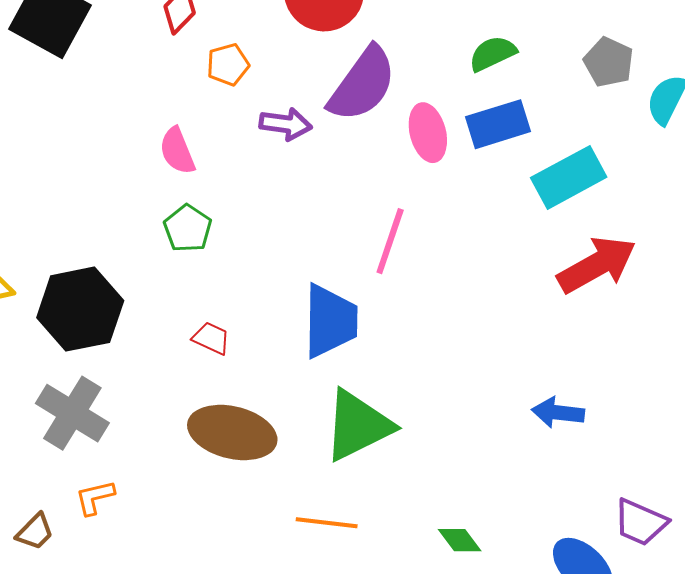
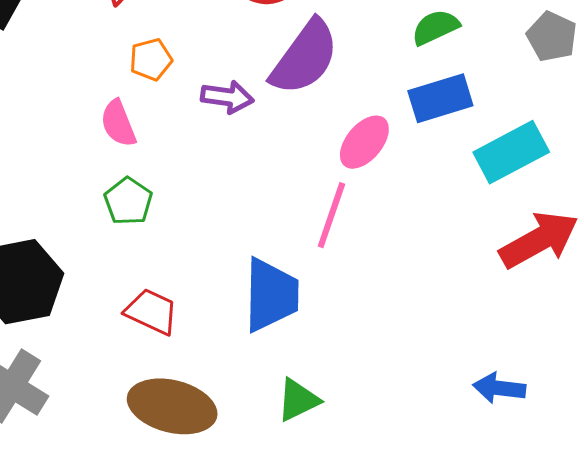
orange pentagon: (228, 65) -> (151, 59), moved
pink ellipse: (428, 133) -> (364, 142), moved, turned 54
red trapezoid: (211, 338) -> (152, 312), size x1.4
green triangle: (358, 425) -> (298, 400), size x0.6

